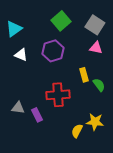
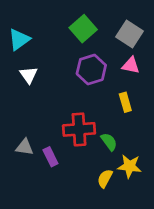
purple hexagon: (53, 51) -> (91, 69), moved
white triangle: (21, 55) -> (29, 75), turned 32
yellow rectangle: (84, 75) -> (125, 102), moved
green semicircle: (99, 85) -> (109, 142), moved

